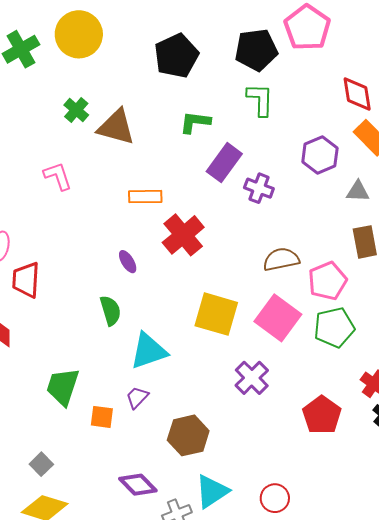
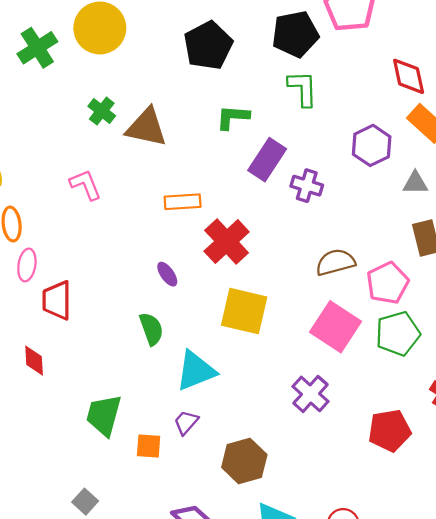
yellow square: (216, 314) -> (244, 311), moved
red pentagon: (322, 415) -> (390, 430), turned 30

